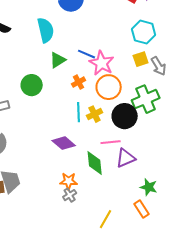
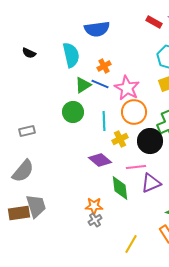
blue line: (87, 54) -> (100, 84), moved
orange cross: (79, 82) -> (104, 66), moved
green circle: (32, 85) -> (73, 112), moved
cyan line: (79, 112) -> (104, 121), moved
purple diamond: (64, 143) -> (100, 160), moved

